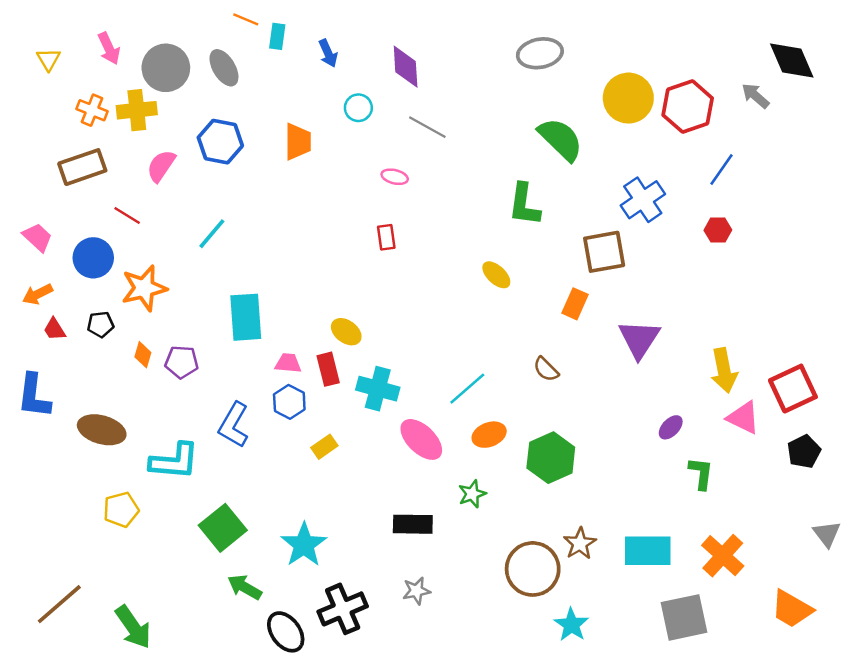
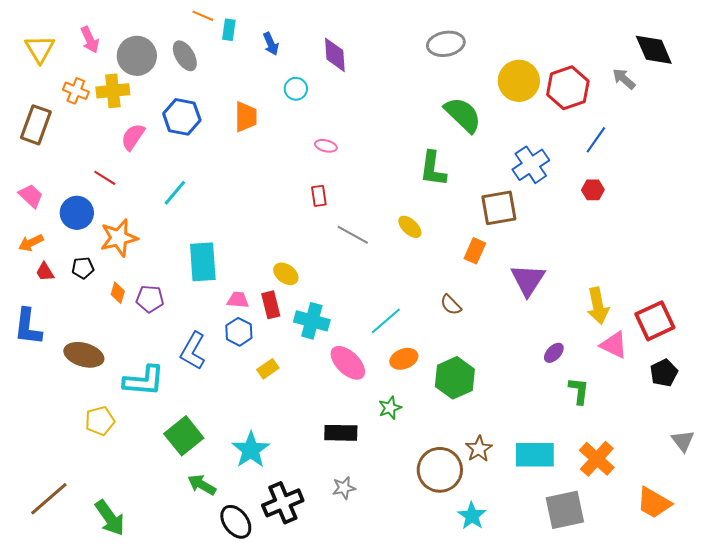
yellow triangle: (48, 59) -> (40, 49), size x1.5
gray line: (427, 127) -> (353, 235), moved
brown rectangle: (82, 167) -> (36, 125), moved, turned -51

